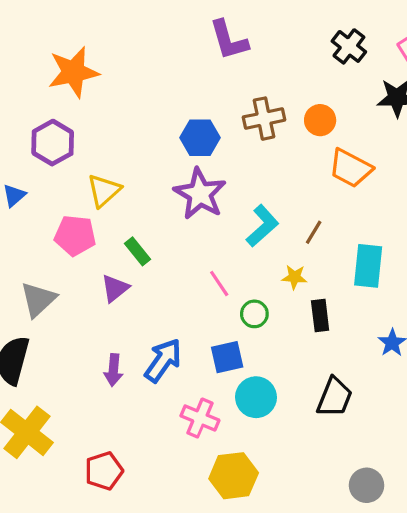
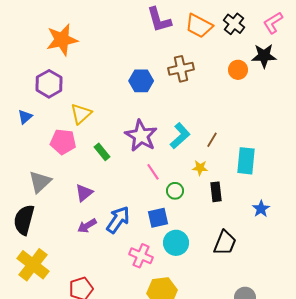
orange circle: (320, 120) -> (238, 70), moved
orange trapezoid: (350, 168) -> (199, 26), moved
purple star: (200, 194) -> (141, 136), moved
purple triangle: (115, 288) -> (84, 193), moved
purple arrow: (113, 370) -> (87, 226), turned 54

